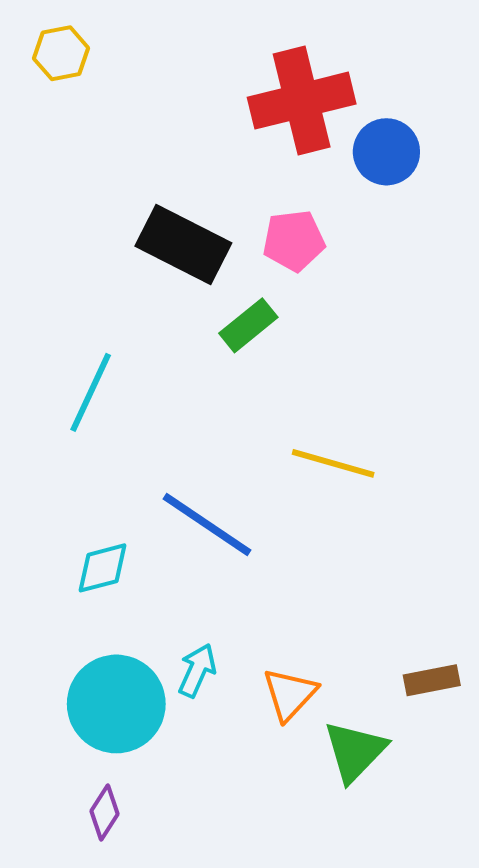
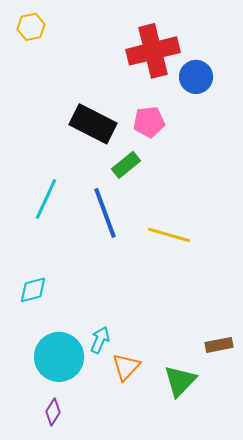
blue line: (207, 525) -> (105, 213), moved, turned 36
cyan diamond: (102, 568) -> (33, 290), moved
orange triangle: (290, 694) -> (126, 367), moved

